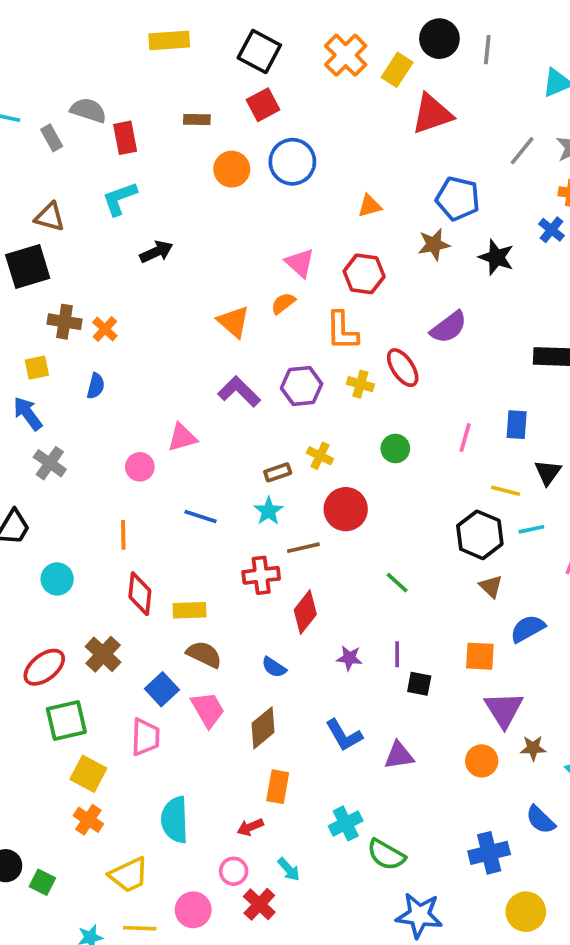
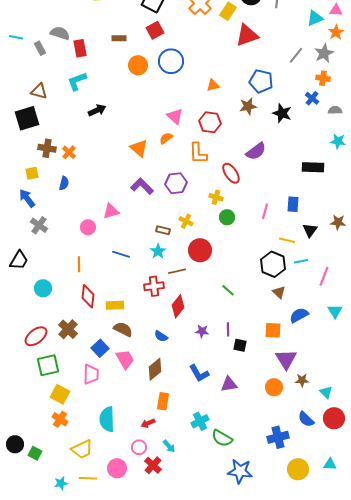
yellow cross: (360, 384) -> (216, 197), moved
brown rectangle: (278, 472) -> (163, 230), turned 32

